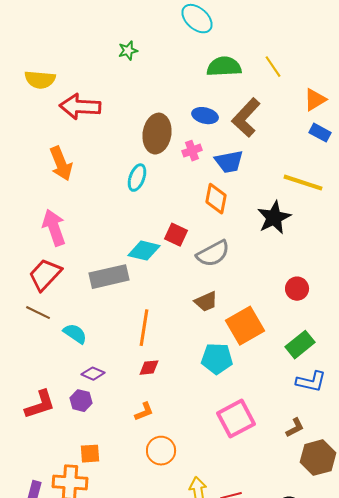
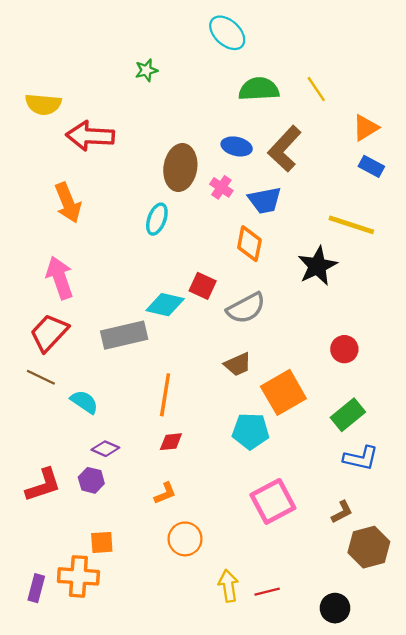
pink cross: (192, 151) -> (221, 187), turned -36

